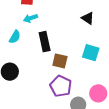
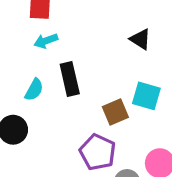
cyan semicircle: (15, 37) -> (34, 90), moved
brown square: (60, 61) -> (115, 112), moved, turned -35

